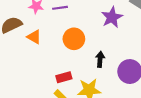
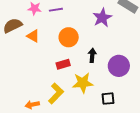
red rectangle: (64, 77) -> (63, 64), moved

